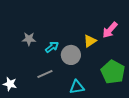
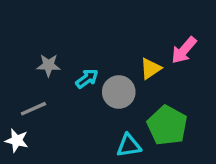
green pentagon: (113, 72) -> (167, 125), moved
gray line: (45, 74) -> (33, 109), moved

